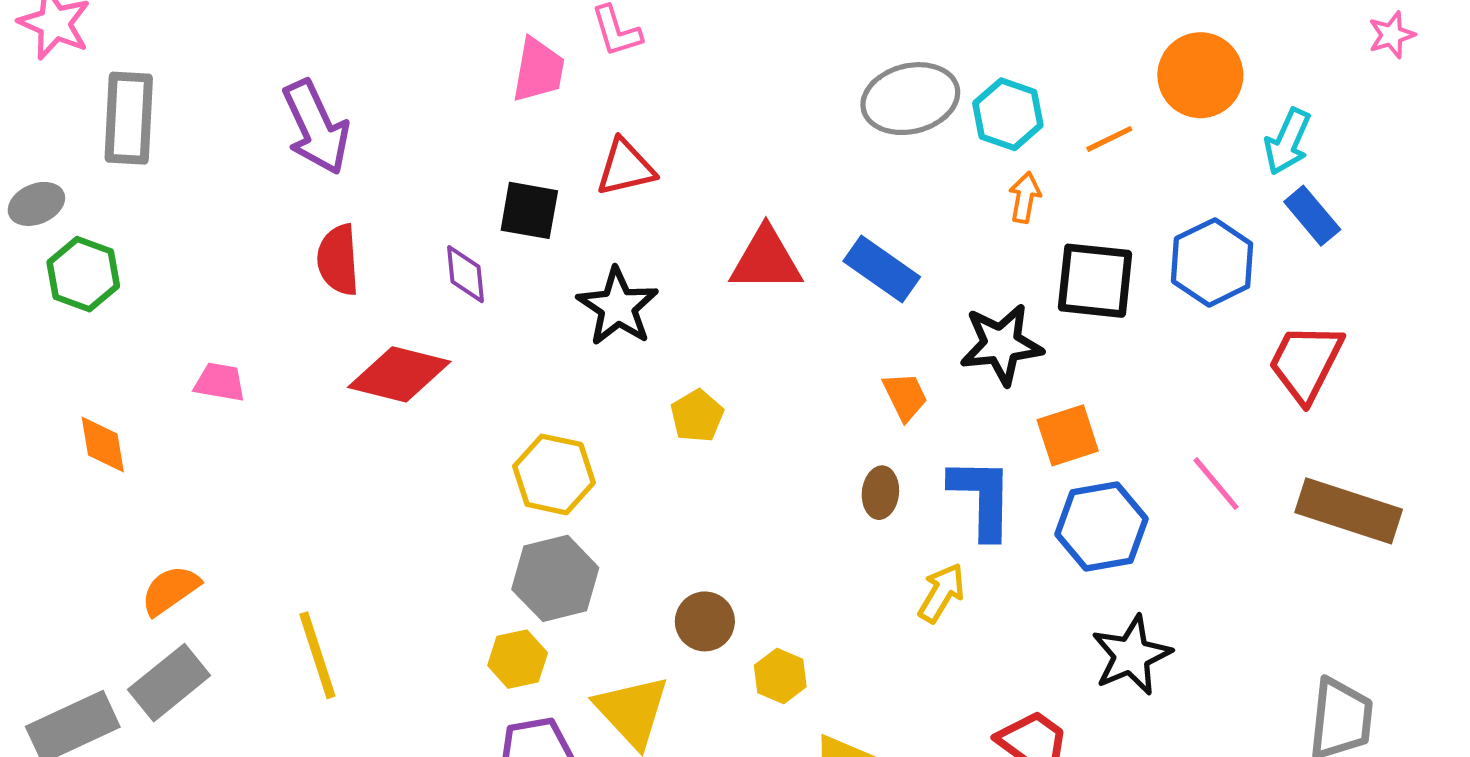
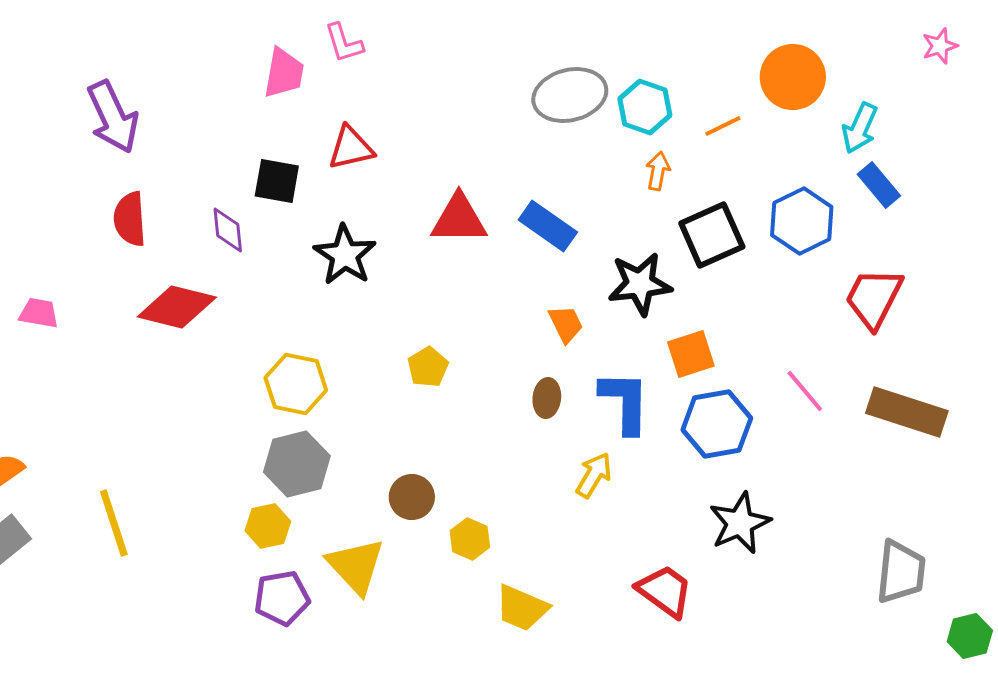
black square: (1095, 281) -> (712, 235), turned -30
yellow pentagon: (697, 416) -> (428, 367), moved

